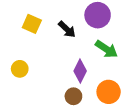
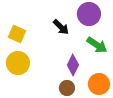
yellow square: (32, 24) -> (17, 34), moved
yellow circle: (20, 69) -> (18, 63), size x1.5

